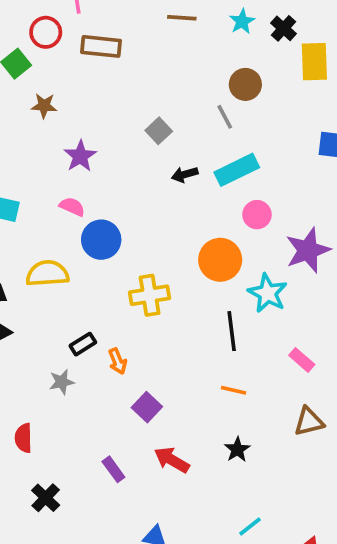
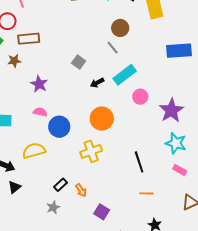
brown rectangle: (101, 46) -> (29, 39), moved
orange circle: (220, 260) -> (102, 119), moved
cyan star: (268, 293) -> (176, 143), moved

